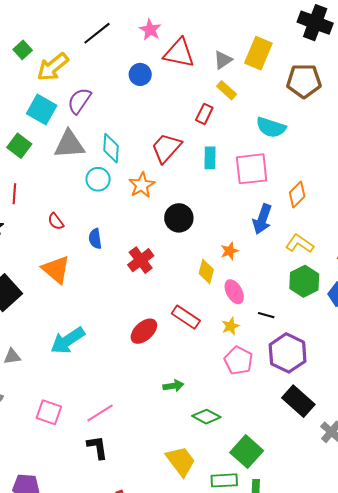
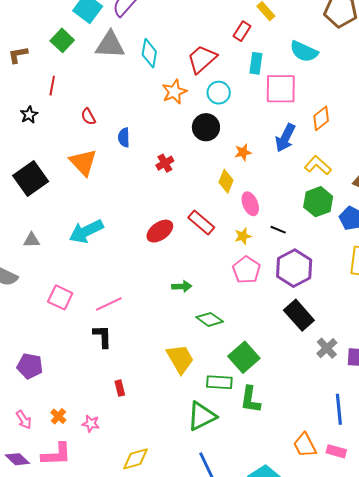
cyan rectangle: (210, 158) -> (256, 63), moved
cyan circle: (98, 179) -> (219, 93), moved
orange star: (230, 251) -> (243, 152), moved
red cross: (141, 260) -> (165, 163), size x0.7

